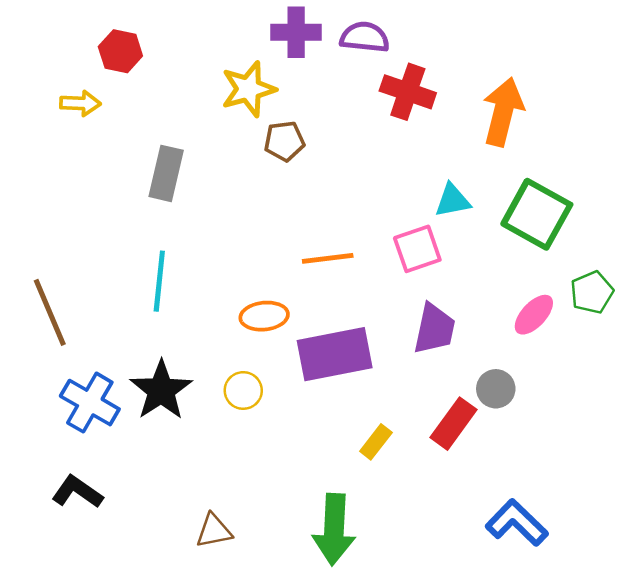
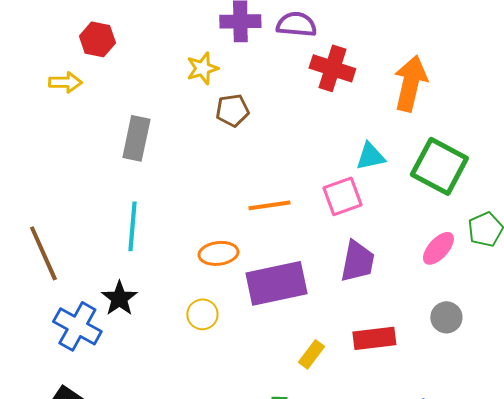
yellow star: (249, 89) -> (202, 68), size x0.7
gray circle: (496, 389) -> (446, 317), moved
black star: (161, 390) -> (119, 298), moved, size x0.7
red rectangle: (454, 424) -> (374, 338), turned 48

